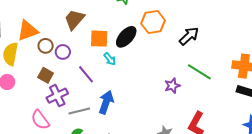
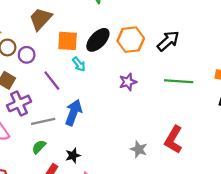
orange hexagon: (153, 22) -> (131, 40), moved
green line: (199, 72) -> (179, 81), turned -30
purple star: (172, 86) -> (128, 82), moved

